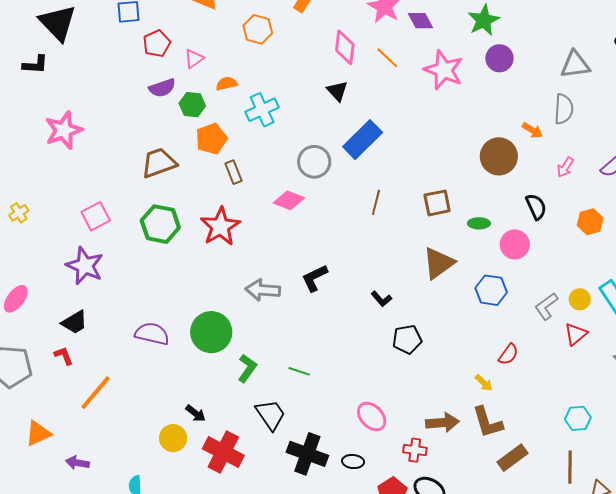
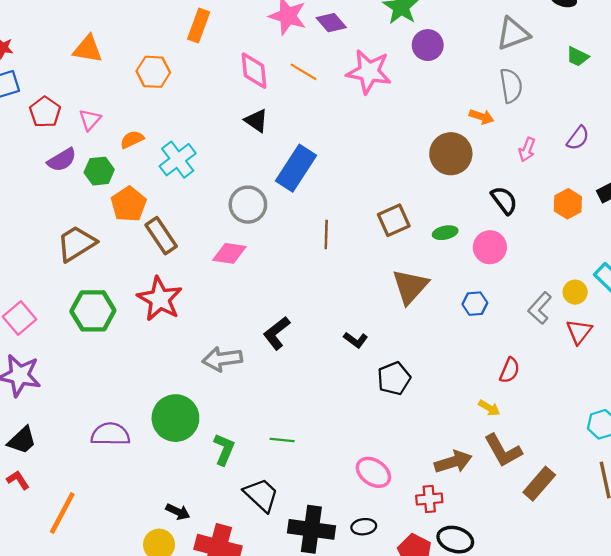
brown rectangle: (233, 172) -> (161, 236), size x1.4
blue hexagon: (491, 290) -> (475, 304), size x0.7

